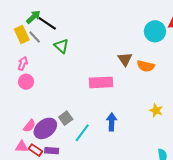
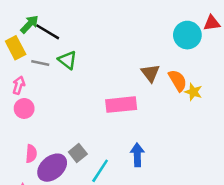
gray line: (35, 37) -> (40, 63), moved, turned -32
orange semicircle: (146, 66) -> (178, 80), turned -132
yellow star: (156, 110) -> (193, 92), moved
pink semicircle: (29, 126) -> (31, 154), moved, turned -32

